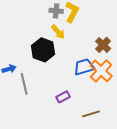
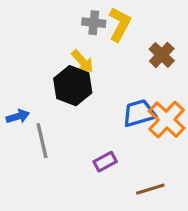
yellow arrow: (58, 32) -> (82, 61), moved
brown cross: (103, 45) -> (162, 55), moved

